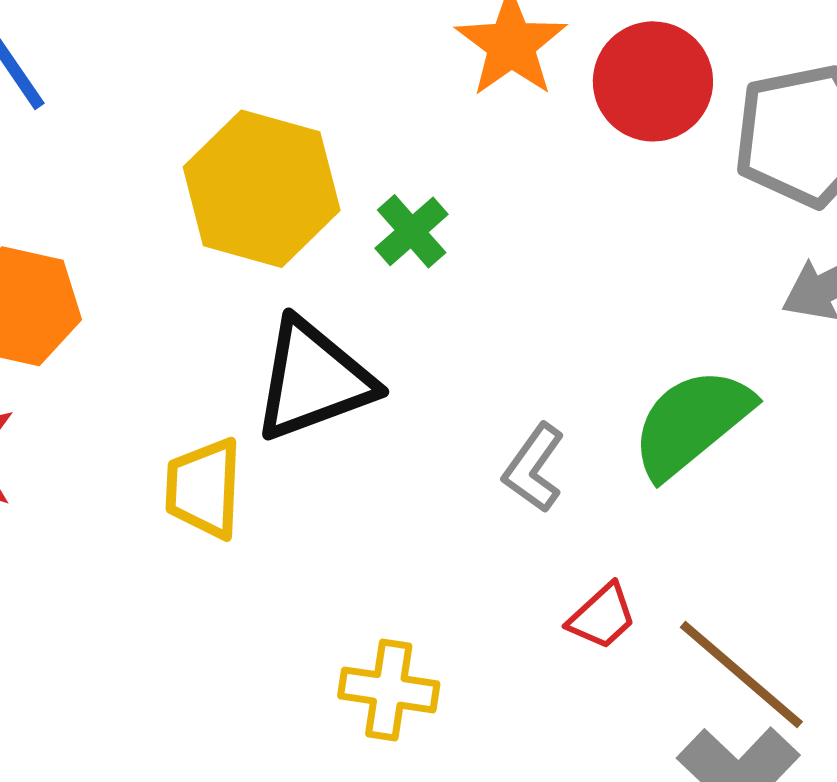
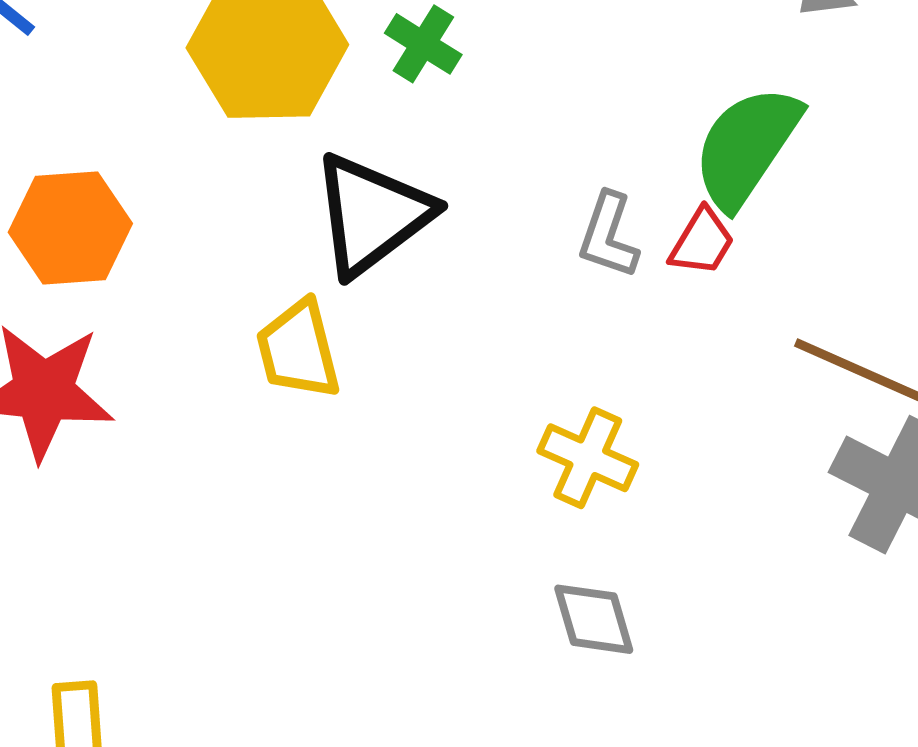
red trapezoid: (602, 616) -> (702, 242), moved
yellow cross: (389, 690) -> (588, 458), moved, turned 32

